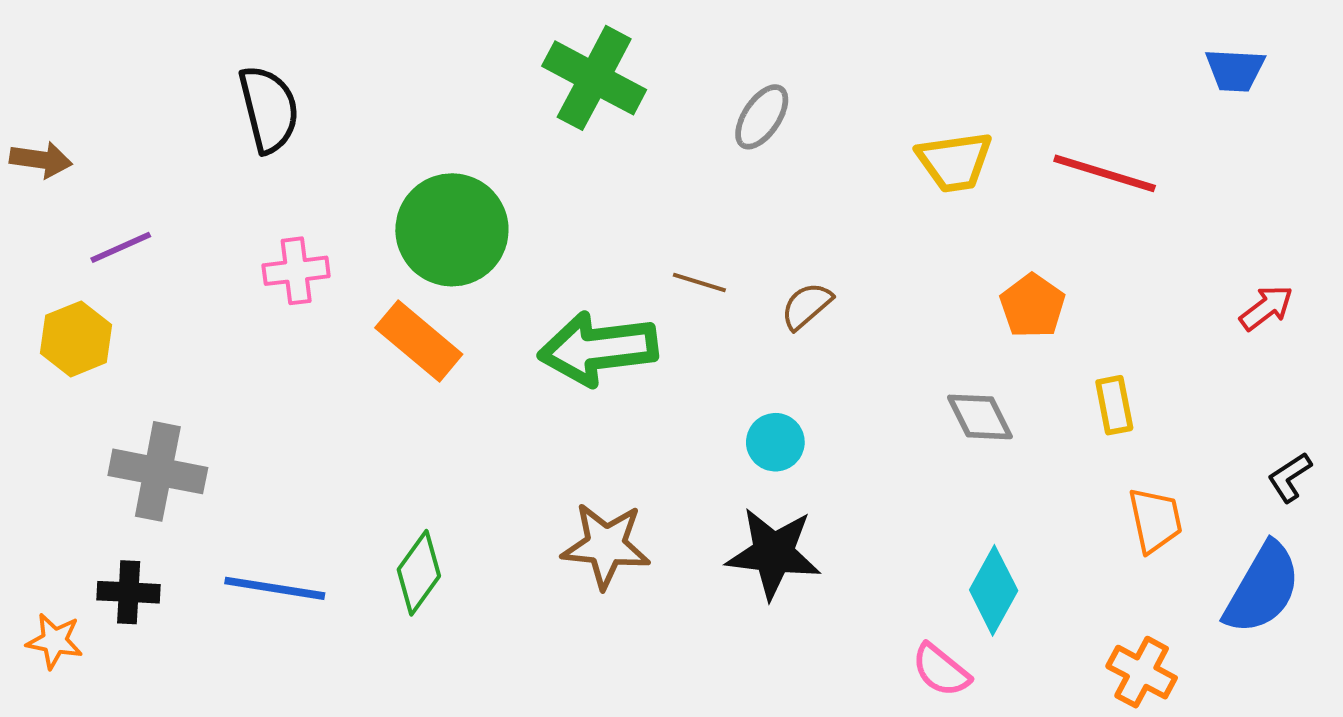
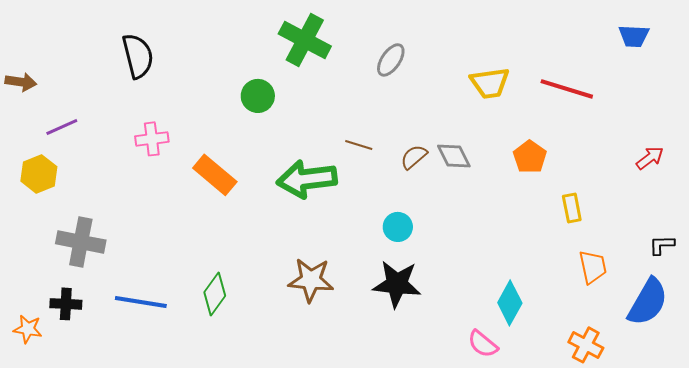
green circle: (452, 230) -> (258, 96), moved, size x0.6
gray diamond: (980, 417) -> (454, 156), moved
black L-shape: (1290, 477) -> (662, 245), turned 32

